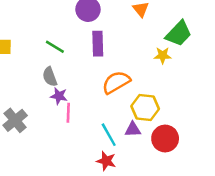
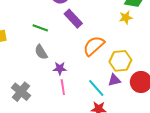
purple rectangle: (98, 44) -> (73, 19), turned -30
purple star: (59, 96) -> (60, 68), moved
pink line: (68, 113) -> (63, 87), moved

